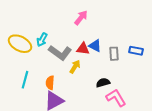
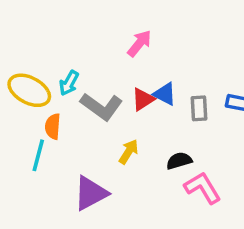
red triangle: (83, 49) -> (143, 99), turned -40
yellow arrow: (75, 67) -> (129, 152), moved
orange semicircle: (50, 83) -> (53, 126), moved

